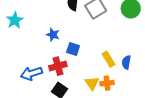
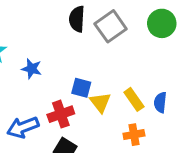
blue star: (53, 35) -> (32, 69), moved
yellow triangle: (92, 83) -> (100, 102), moved

